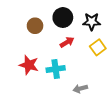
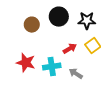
red arrow: (67, 42) -> (70, 49), moved
gray arrow: (80, 89) -> (76, 74), moved, turned 48

